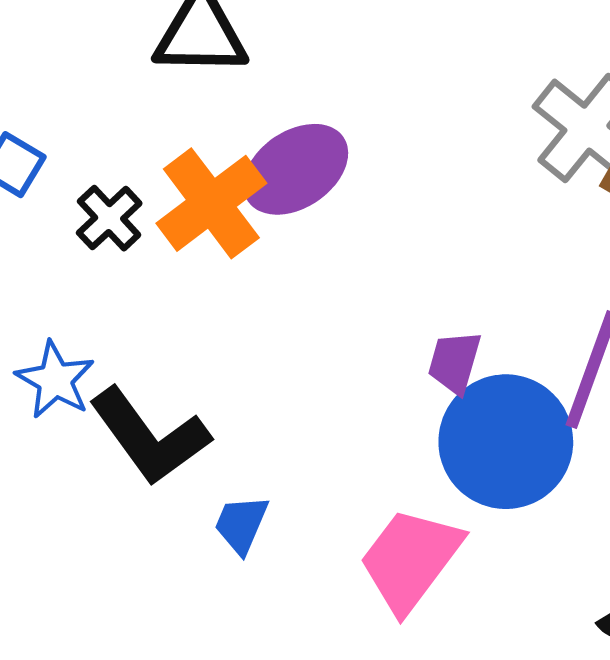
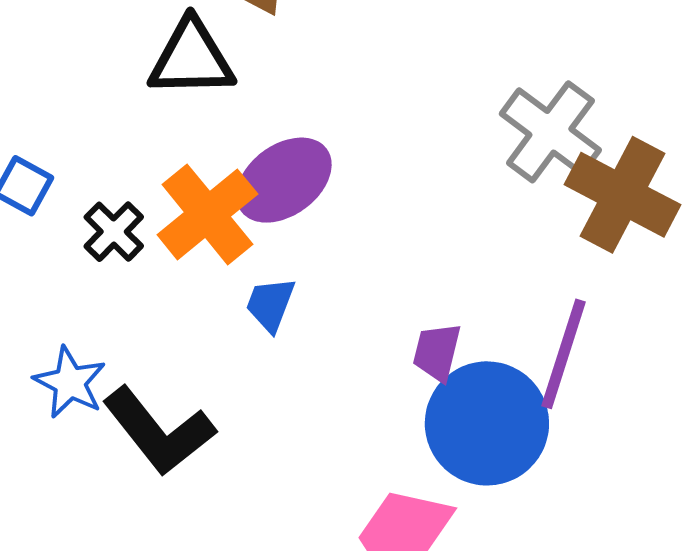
blue trapezoid: (241, 524) -> (270, 304), moved

